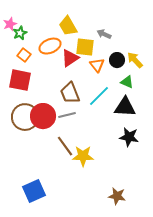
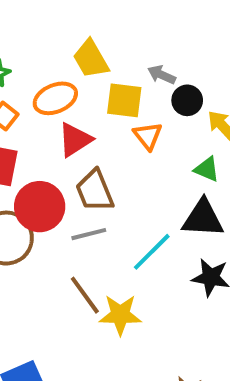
red triangle: (70, 58) -> (75, 140), moved
black circle: (117, 60) -> (187, 100), moved
cyan line: (99, 96) -> (152, 252), moved
red circle: (43, 116) -> (40, 207), moved

